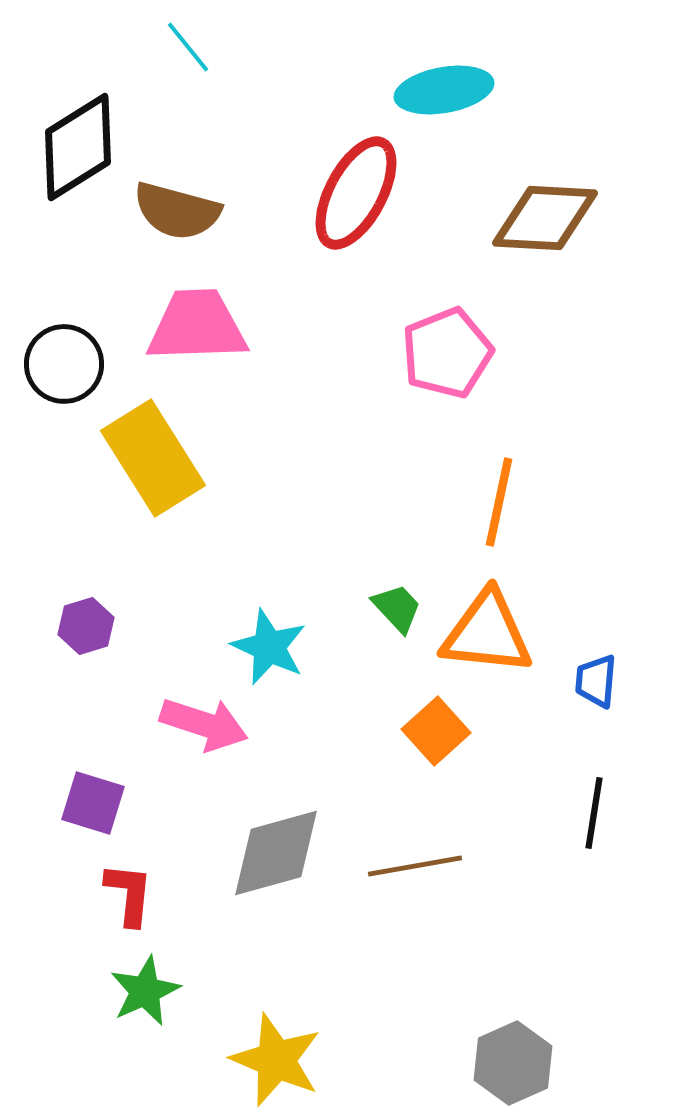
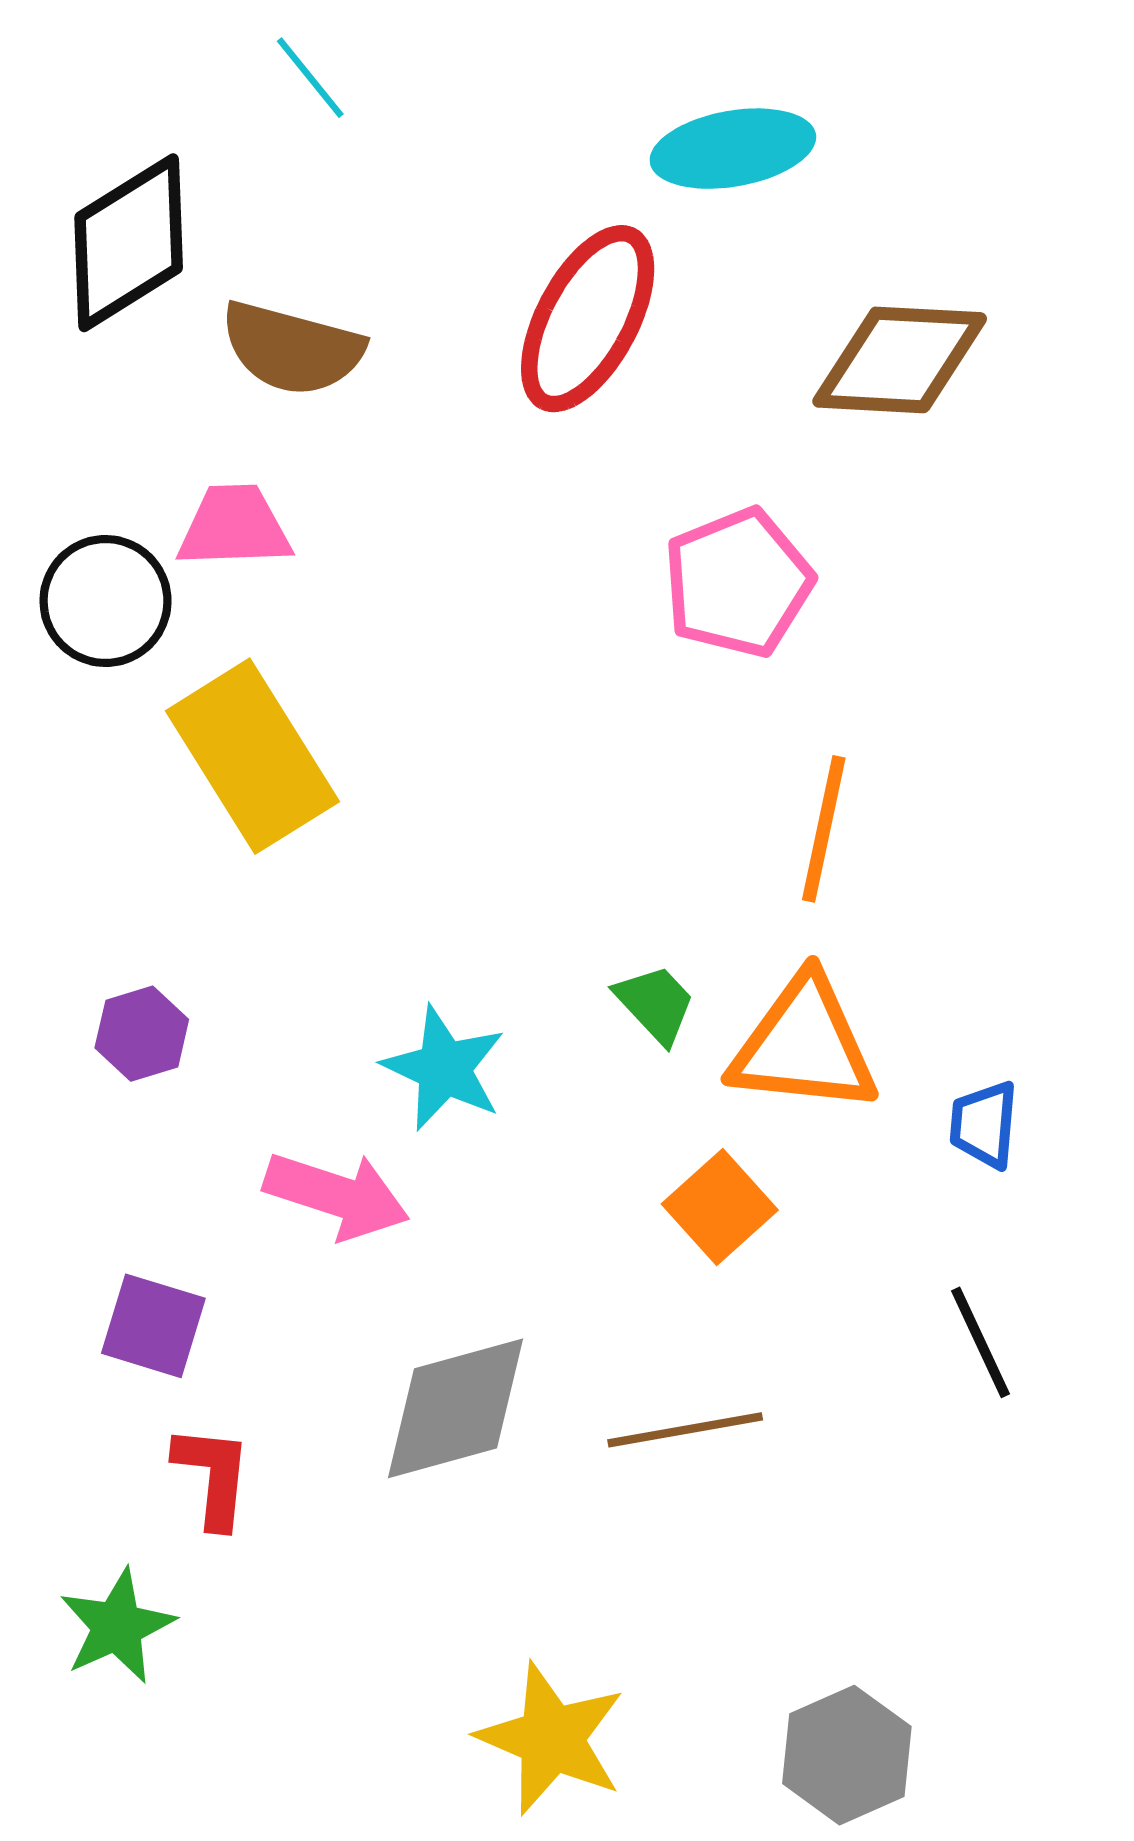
pink trapezoid: (197, 326) -> (234, 527), moved, size x0.7
black line: (594, 813) -> (981, 1342), turned -34
green star: (145, 991) -> (117, 1626), moved
yellow star: (276, 1060) -> (551, 1739), moved

